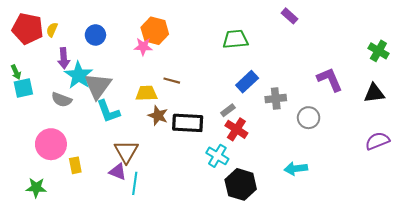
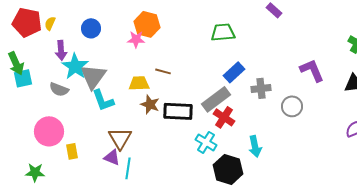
green arrow: (16, 72) -> (16, 63), size x1.6
gray rectangle: (228, 110) -> (216, 99), size x2.0
cyan arrow: (296, 169) -> (255, 146), moved, turned -95

